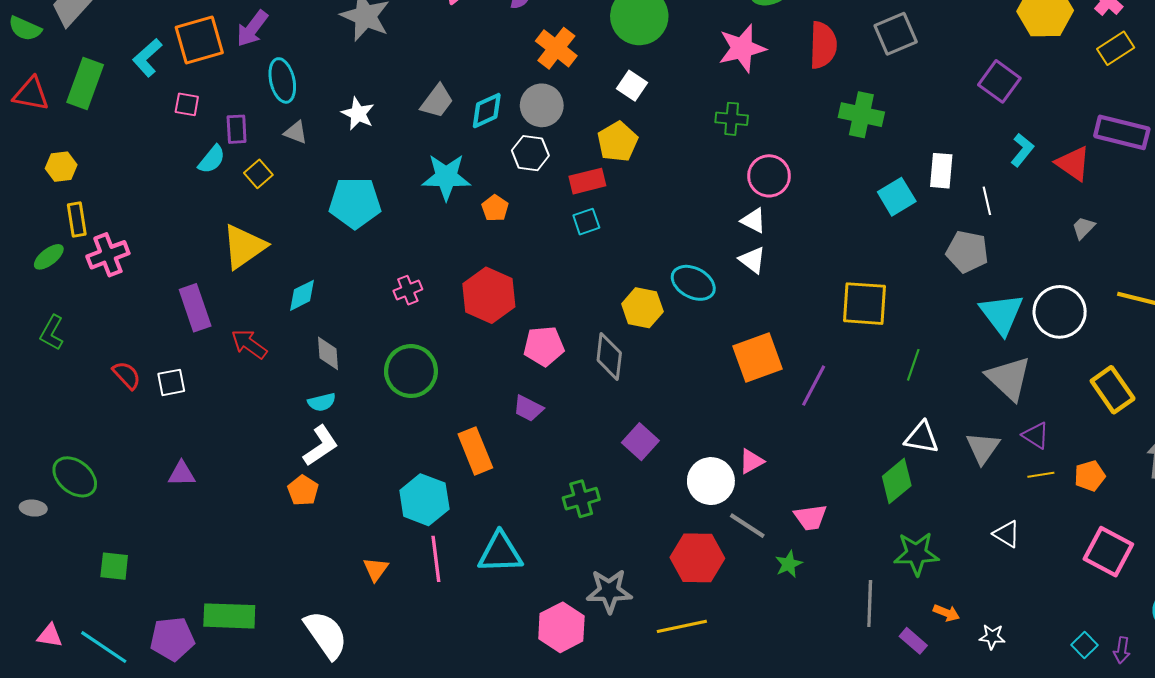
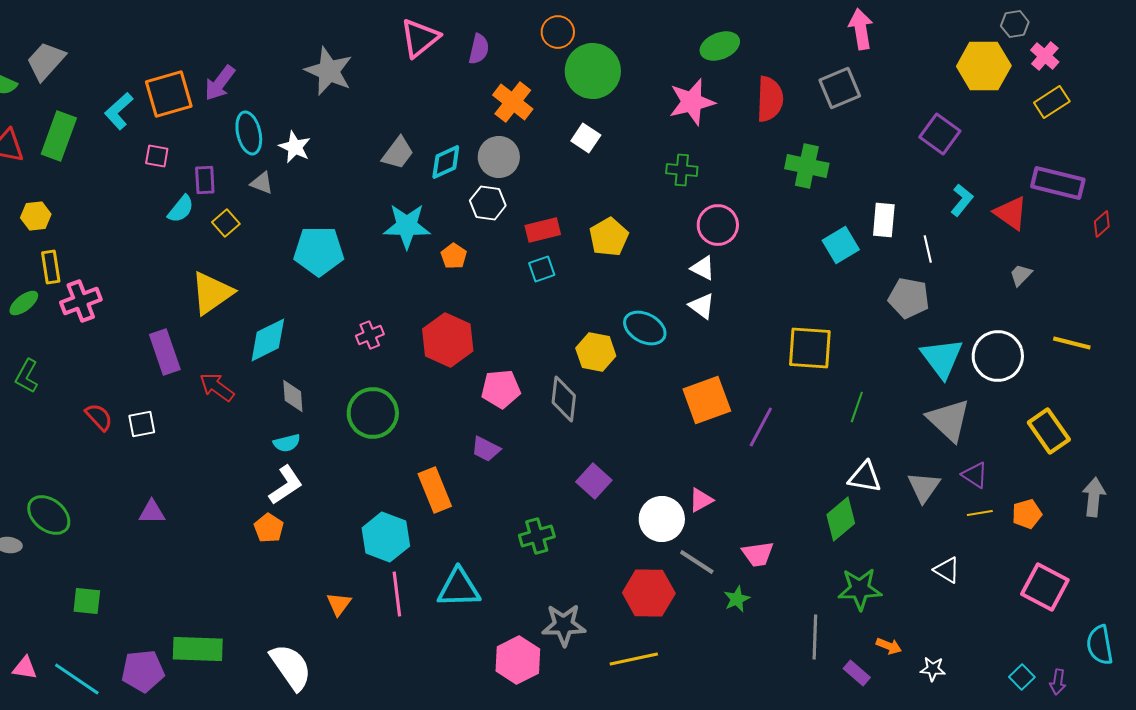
white star: (358, 114) -> (295, 147), moved
yellow pentagon: (617, 142) -> (609, 237), moved
cyan diamond: (302, 295) -> (268, 340), size x1.4

